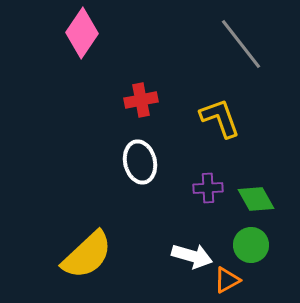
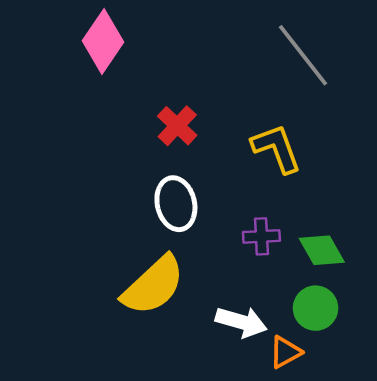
red cross: (141, 100) -> (177, 126), turned -36
yellow semicircle: (87, 255) -> (153, 285), moved

